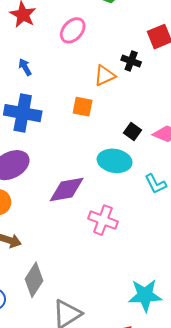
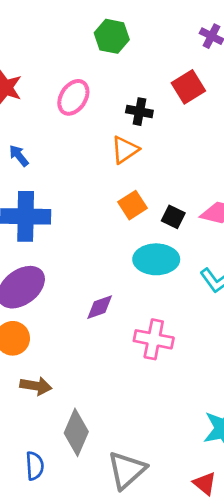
black cross: (131, 61) -> (139, 112), moved
orange square: (83, 107) -> (133, 205), moved, turned -35
purple diamond: (67, 190) -> (100, 307), size x0.6

